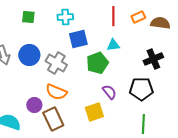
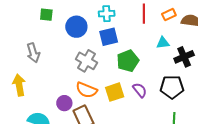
green square: (28, 17) -> (46, 15), moved
cyan cross: (65, 17) -> (107, 14), moved
cyan triangle: (113, 45) -> (163, 43), moved
blue circle: (29, 55) -> (76, 27), moved
yellow square: (94, 112) -> (115, 92), moved

